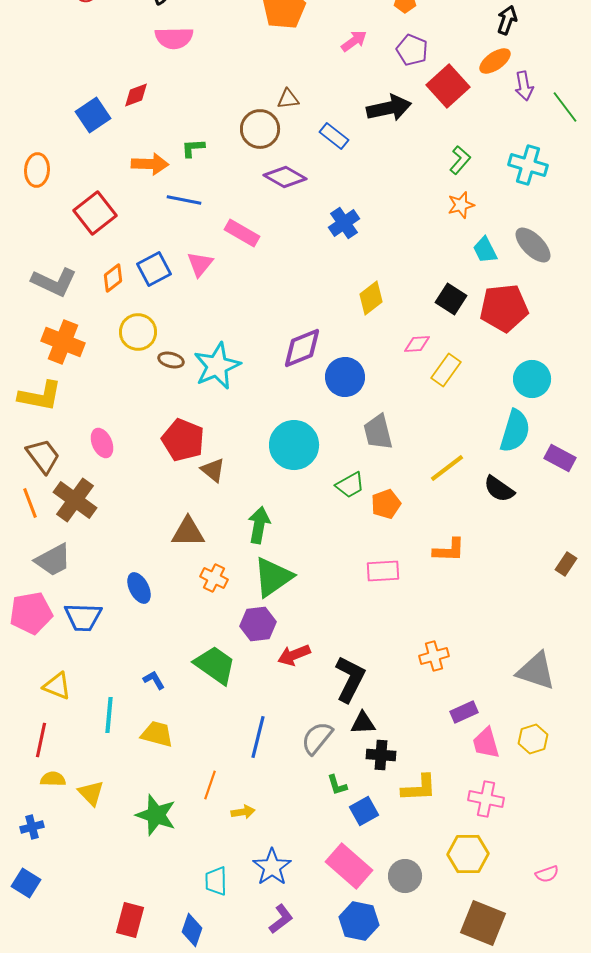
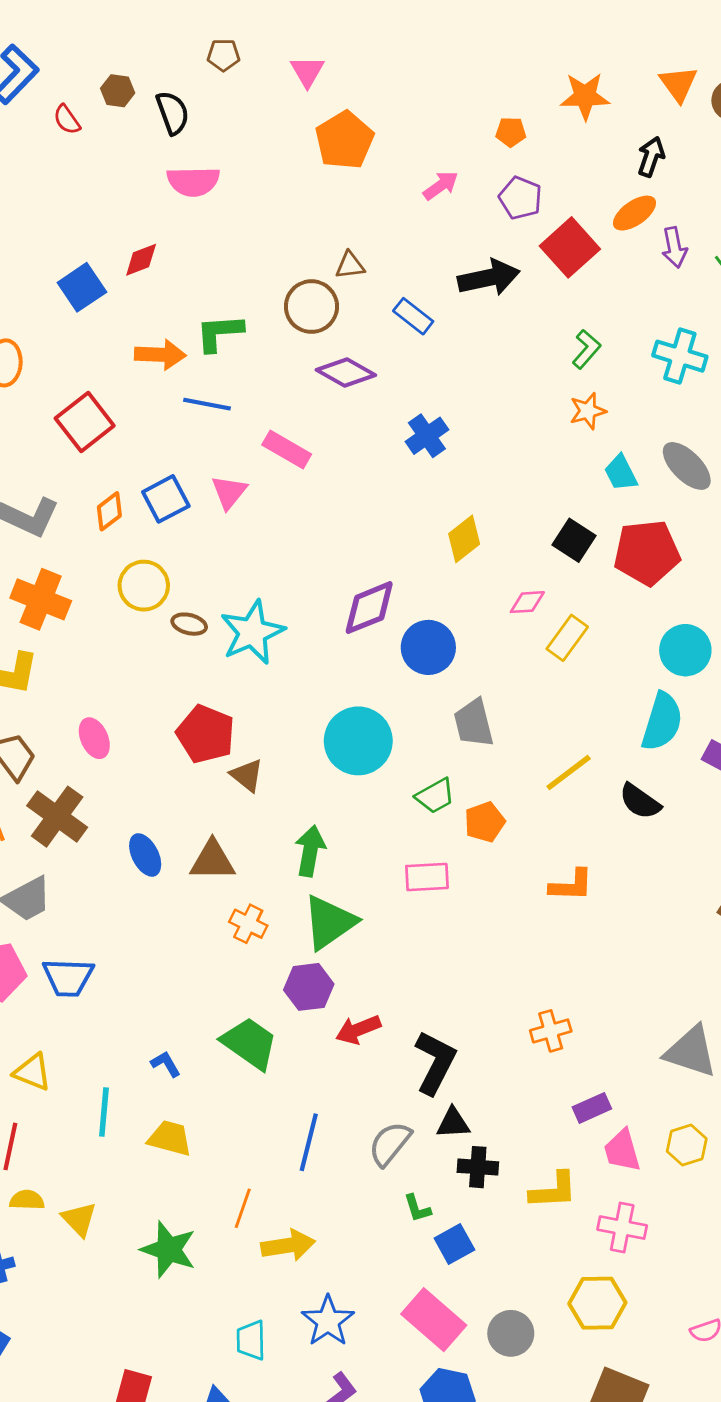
green L-shape: (193, 148) -> (219, 333), size x1.5
pink rectangle: (383, 571) -> (427, 877), moved
blue ellipse: (139, 588) -> (145, 855), moved
yellow L-shape: (419, 788) -> (553, 1190), moved
yellow arrow: (243, 812) -> (288, 1245), size x1.6

